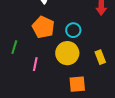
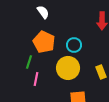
green line: (14, 47) -> (29, 62), moved

